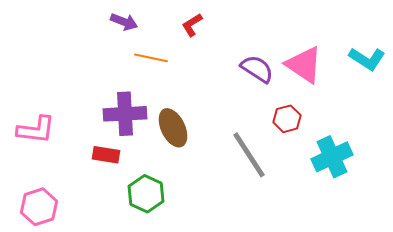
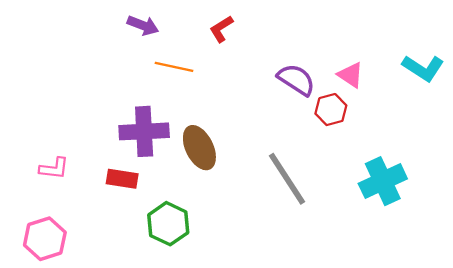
pink triangle: (304, 65) -> (350, 75), size x0.6
red hexagon: (287, 119) -> (331, 110), moved
pink L-shape: (36, 130) -> (54, 168), moved, size x0.7

